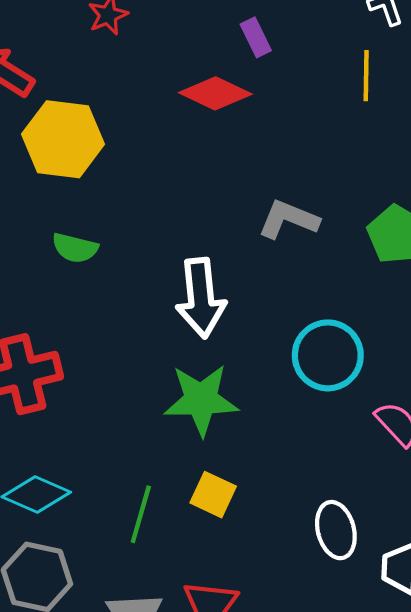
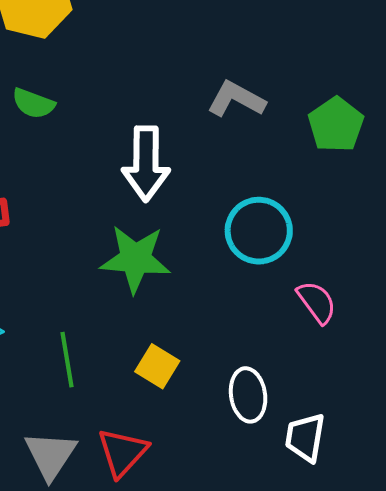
yellow square: (213, 495) -> (157, 366), moved
green line: (141, 514) -> (67, 360), turned -32

